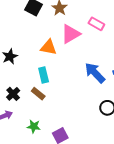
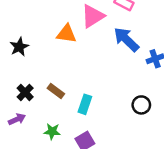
blue arrow: (95, 73) -> (126, 39), moved
cyan rectangle: (44, 75) -> (85, 104), moved, turned 35

